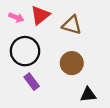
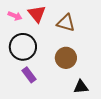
red triangle: (40, 15) -> (37, 14), turned -30

